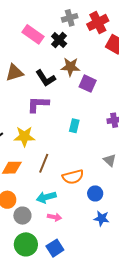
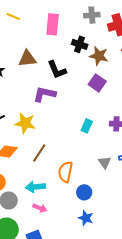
pink rectangle: (33, 34) -> (53, 24), turned 50
black cross: (59, 40) -> (80, 44), moved, turned -35
brown star: (70, 67) -> (99, 56), moved
cyan rectangle: (74, 126) -> (87, 126), moved
orange semicircle: (73, 177) -> (65, 172), turned 105

